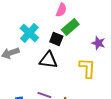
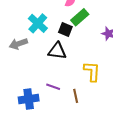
yellow L-shape: (87, 68) -> (92, 71), moved

